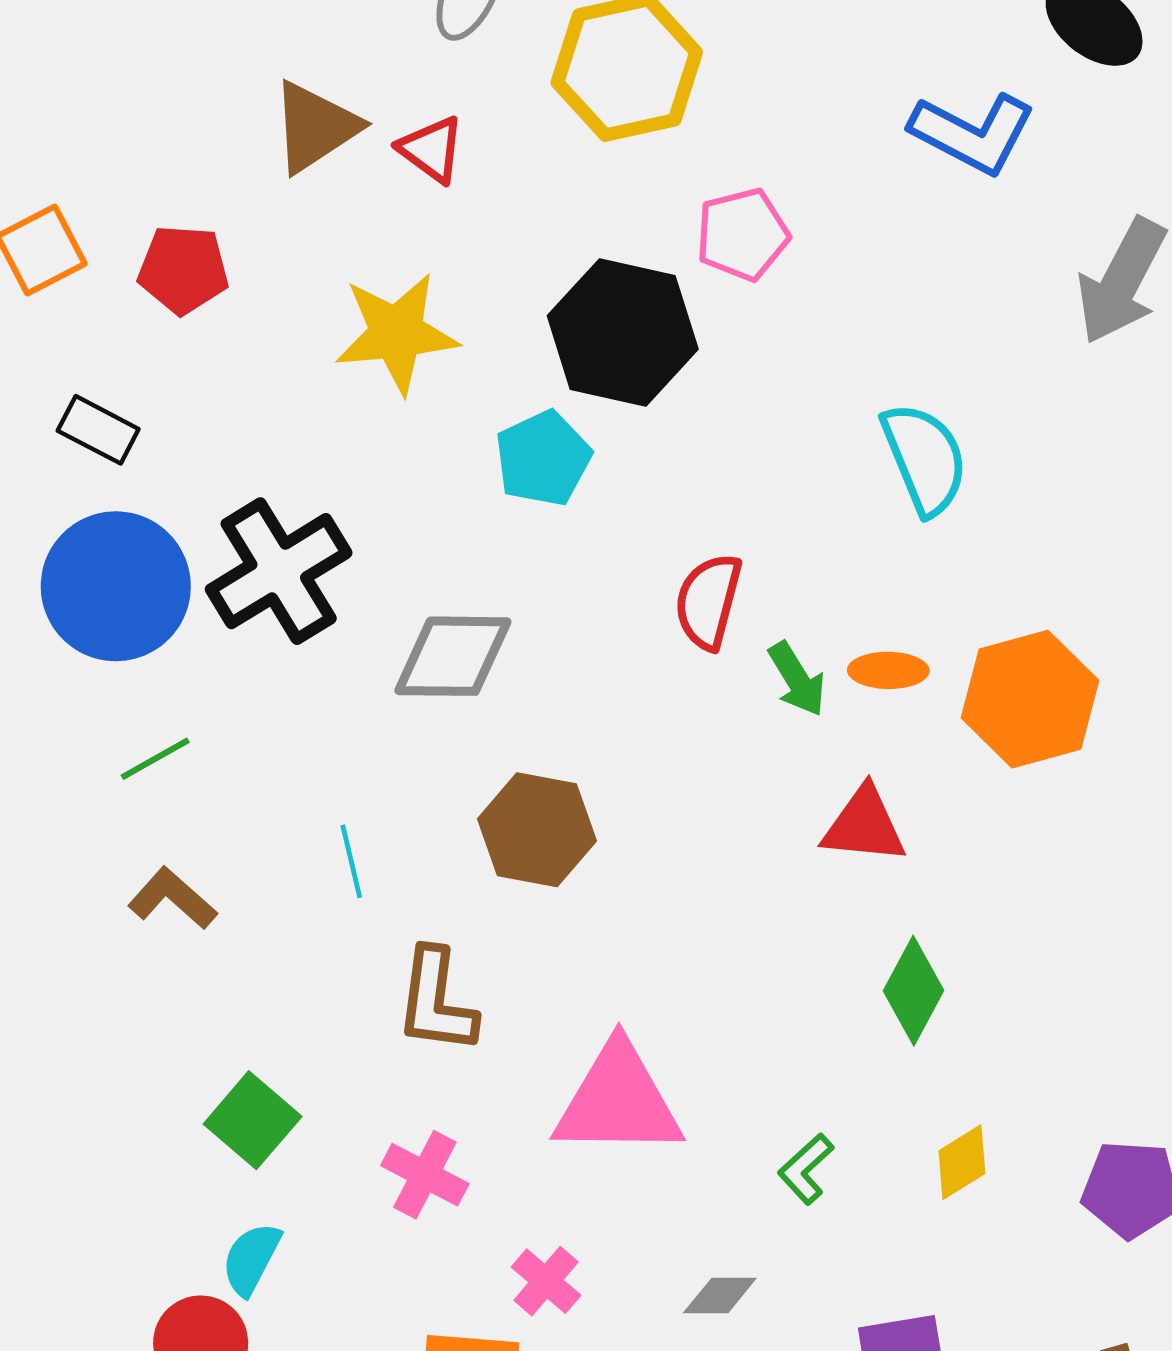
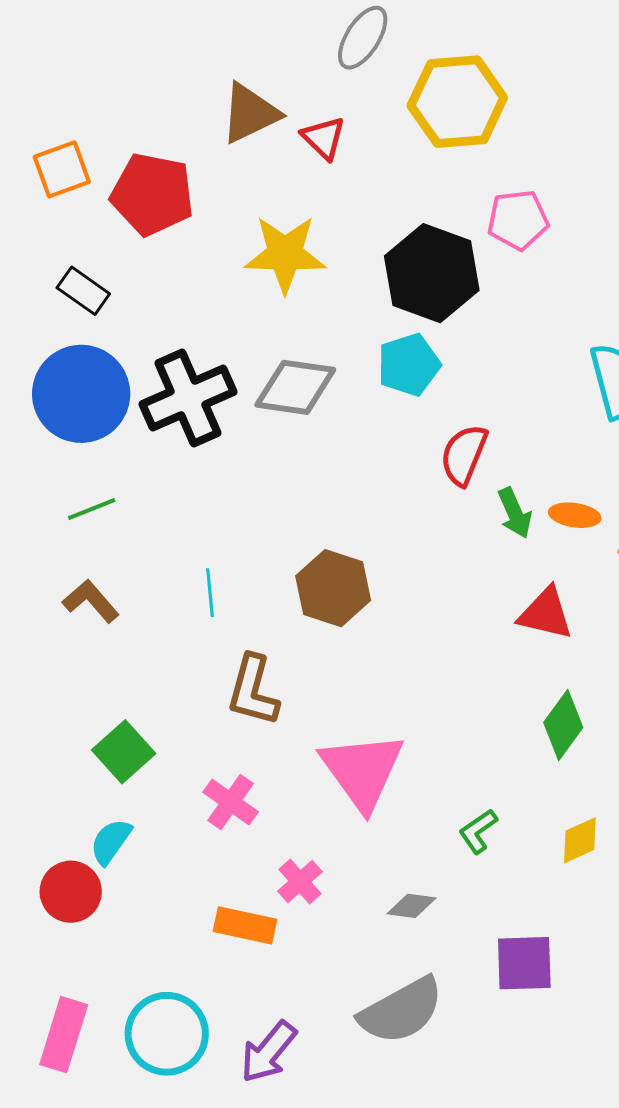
red pentagon: (183, 269) -> (152, 194), size x1.4
cyan pentagon: (543, 458) -> (409, 365), moved
gray diamond: (453, 656) -> (295, 387), moved
pink triangle: (618, 1101) -> (362, 771), turned 46

